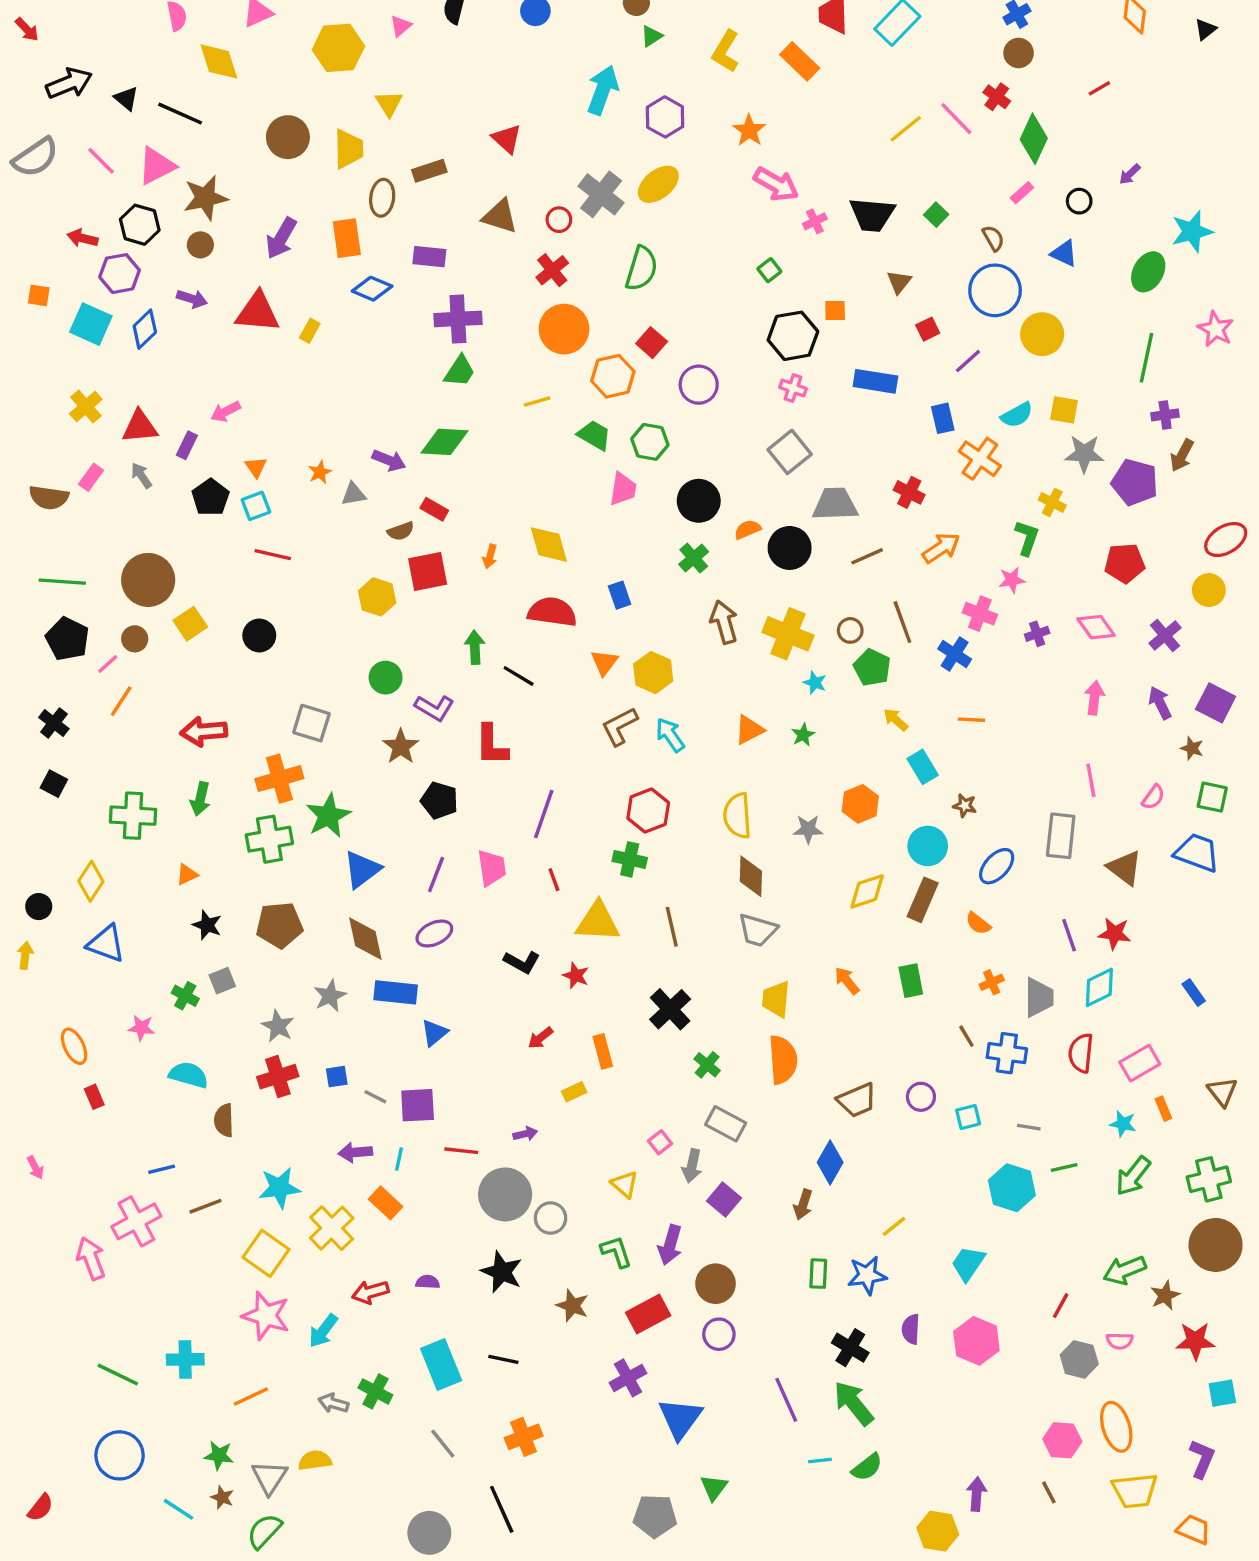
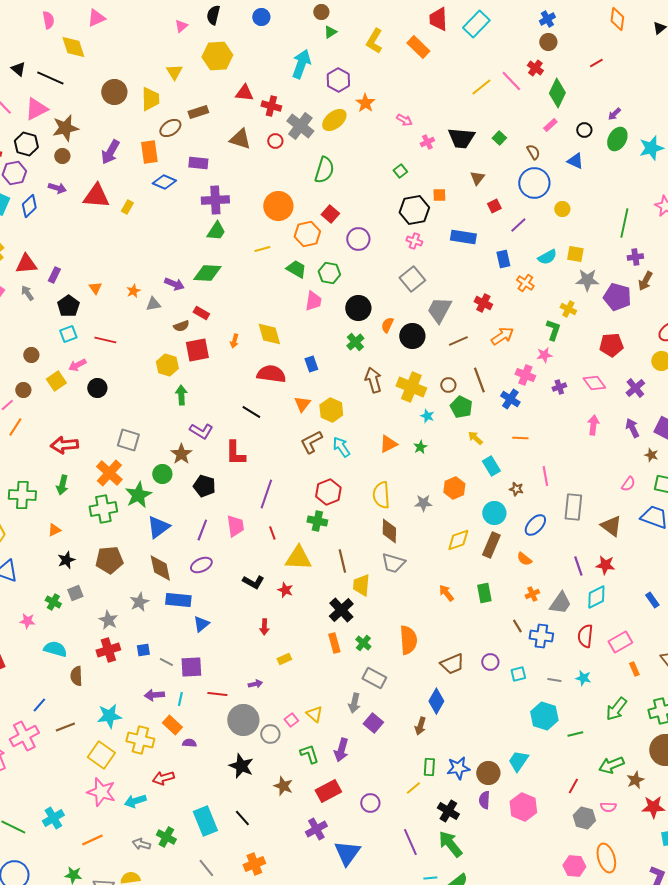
yellow hexagon: (338, 48) -> (217, 56), moved
orange star: (749, 130) -> (365, 103), moved
red triangle: (507, 139) -> (244, 93), turned -36
pink arrow: (776, 184) -> (404, 120), size x0.6
brown ellipse: (382, 198) -> (170, 128), turned 50
red cross: (552, 270) -> (271, 106), moved, turned -36
green ellipse: (1148, 272) -> (617, 139), moved
yellow circle: (1042, 334) -> (562, 209), size x0.6
pink arrow: (226, 412) -> (77, 365), moved
orange cross: (980, 459) -> (525, 283), size x0.7
gray trapezoid: (835, 504) -> (439, 310), turned -60
cyan square: (256, 506) -> (68, 334), moved
orange semicircle: (748, 529) -> (387, 325), turned -42
brown circle: (148, 580) -> (31, 355), size x0.5
green arrow: (475, 647) -> (181, 395), moved
green circle: (386, 678) -> (162, 474), moved
orange cross: (279, 779) -> (109, 473), turned -32
pink line: (1091, 780) -> (545, 476), moved
black star: (207, 925) -> (66, 560), turned 30
gray trapezoid: (1039, 997) -> (560, 603), turned 35
yellow trapezoid: (776, 999) -> (361, 585), moved
red arrow: (540, 1038) -> (264, 627), turned -49
orange rectangle: (603, 1051) -> (334, 643), moved
cyan star: (1123, 1124) -> (583, 678), moved
pink square: (660, 1142) -> (291, 720), moved
green line: (1064, 1168) -> (575, 734), moved
blue line: (162, 1169) -> (39, 705), turned -35
yellow line: (894, 1226) -> (413, 788), moved
yellow cross: (332, 1228) -> (140, 740), turned -32
purple semicircle: (428, 1282) -> (189, 743), moved
brown circle: (716, 1284) -> (488, 773), moved
cyan arrow: (323, 1331) -> (135, 801), turned 35
cyan cross: (185, 1359) -> (53, 818), turned -30
black line: (503, 1359) -> (242, 818), turned 36

